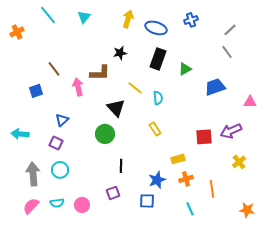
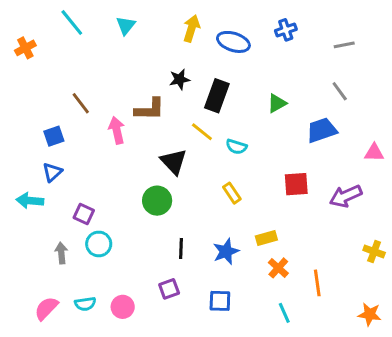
gray line: (230, 30) -> (344, 45), turned 32
gray line: (227, 52) -> (340, 91), moved
black rectangle: (158, 59) -> (217, 96), moved
cyan semicircle: (158, 98) -> (236, 147), turned 112
blue triangle: (62, 120) -> (52, 172), moved
red square: (204, 137) -> (296, 184), moved
yellow cross: (239, 162) -> (374, 251), moved, turned -32
cyan circle: (60, 170) -> (99, 244), moved
gray arrow: (33, 174) -> (61, 253), moved, size x0.6
orange cross: (186, 179) -> (278, 268), turned -32
blue star: (157, 180) -> (226, 251), moved

